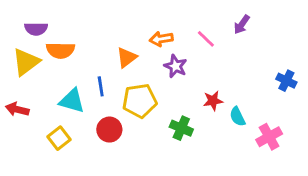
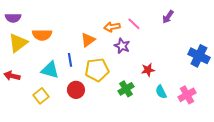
purple semicircle: (36, 29) -> (13, 18), moved
pink line: (206, 39) -> (134, 24), moved
blue cross: (286, 81) -> (199, 56), size x1.5
cyan semicircle: (237, 117) -> (161, 92), moved
green cross: (181, 128) -> (126, 89), turned 35

